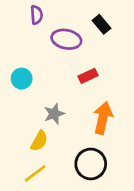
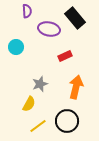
black rectangle: (102, 24) -> (75, 18), size x1.5
cyan circle: (22, 79) -> (16, 47), moved
yellow line: (35, 173) -> (38, 126), moved

